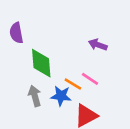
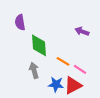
pink line: (90, 79) -> (80, 69), moved
blue star: (61, 96) -> (56, 84), moved

